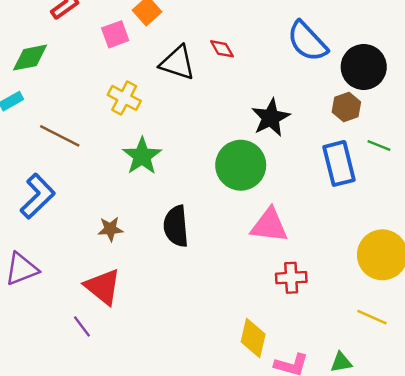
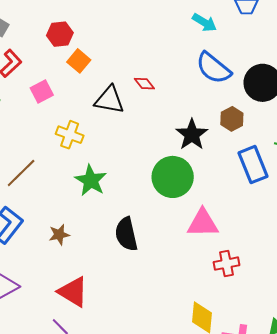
pink square: (115, 34) -> (42, 91), moved
brown hexagon: (346, 107) -> (232, 119), moved
brown line: (60, 136) -> (21, 173), turned -64
brown star: (110, 229) -> (59, 235), moved

